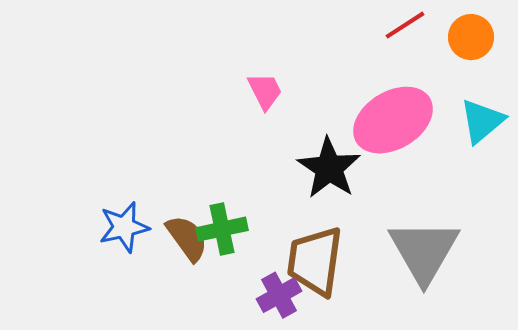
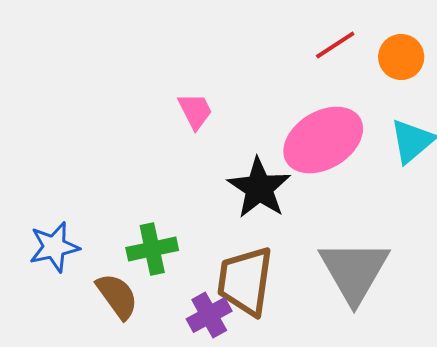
brown semicircle: (187, 238) -> (117, 296), moved

